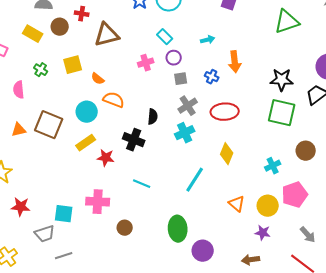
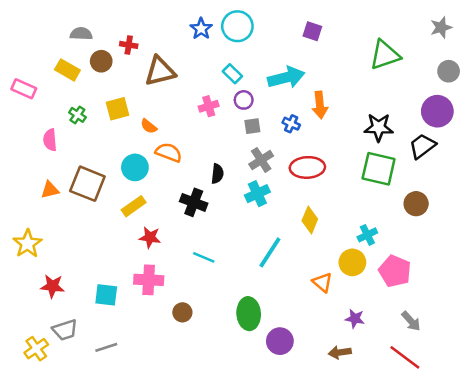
cyan arrow: (208, 40) -> (286, 77), size x2.0
brown circle: (306, 151) -> (416, 204), moved
red star: (106, 158) -> (150, 237), moved
pink pentagon: (295, 195) -> (395, 271), turned -30
yellow circle: (268, 206) -> (352, 262), moved
gray trapezoid: (45, 234) -> (65, 330), moved

